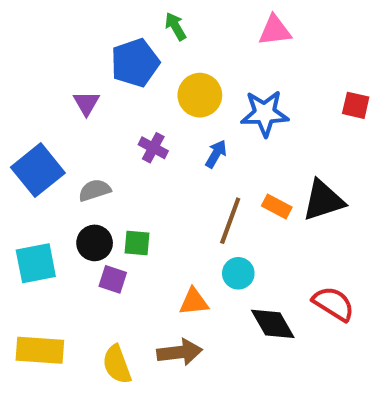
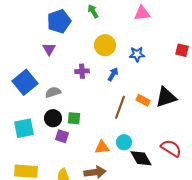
blue pentagon: (135, 63) -> (59, 21), moved
blue star: (265, 113) -> (137, 54), size x0.7
purple cross: (153, 148) -> (82, 71), turned -32
cyan circle: (238, 273) -> (124, 142), moved

